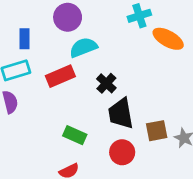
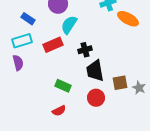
blue rectangle: (24, 39) -> (28, 19), turned -56
cyan semicircle: (83, 47) -> (69, 25), turned -36
black cross: (106, 83) -> (85, 50), turned 32

